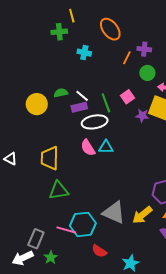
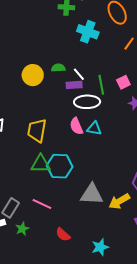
cyan cross: (84, 53) -> (88, 32), size x1.5
gray triangle: (114, 213) -> (92, 194), turned -30
cyan hexagon: (83, 224) -> (60, 166), moved
red semicircle: (99, 251) -> (63, 234), moved

